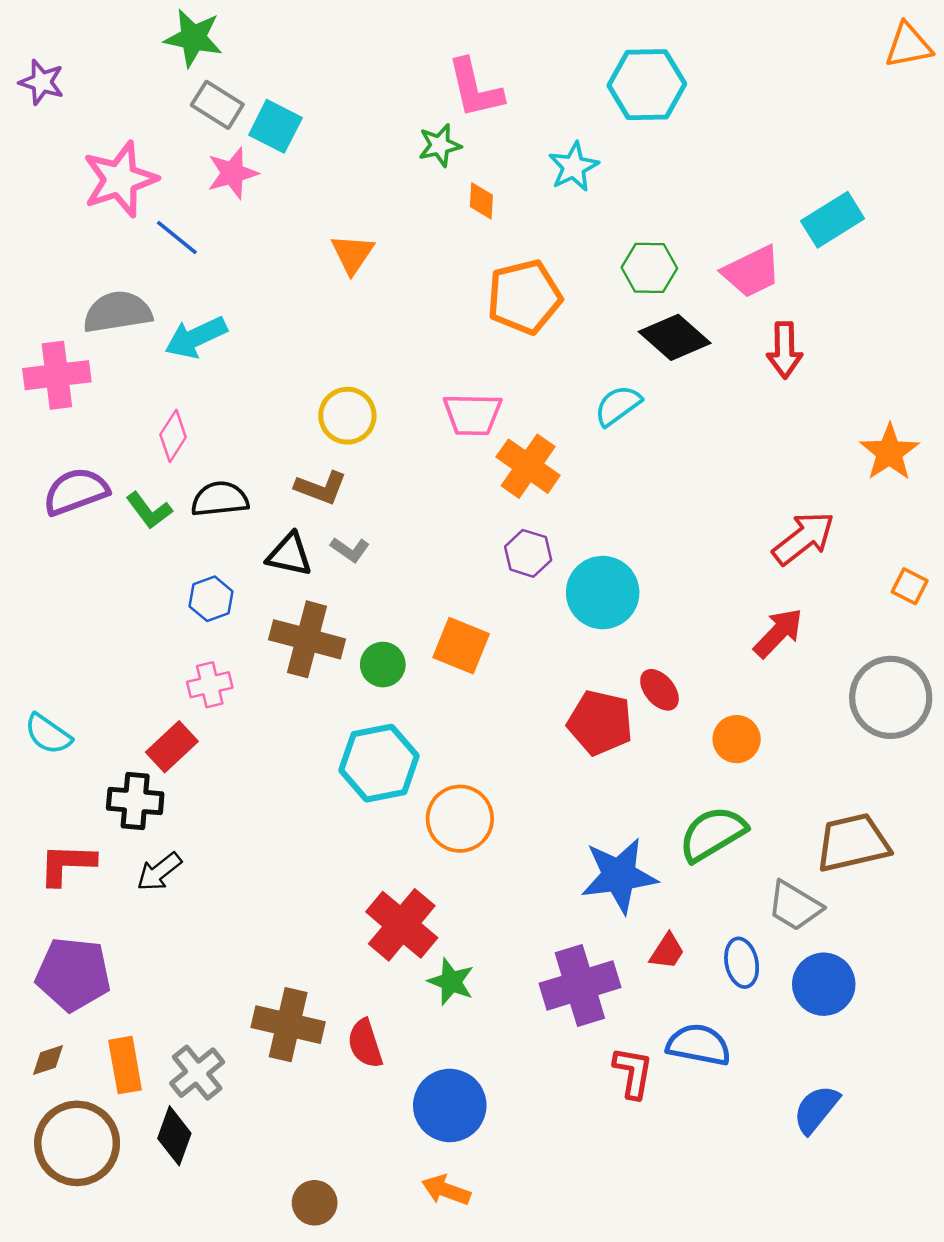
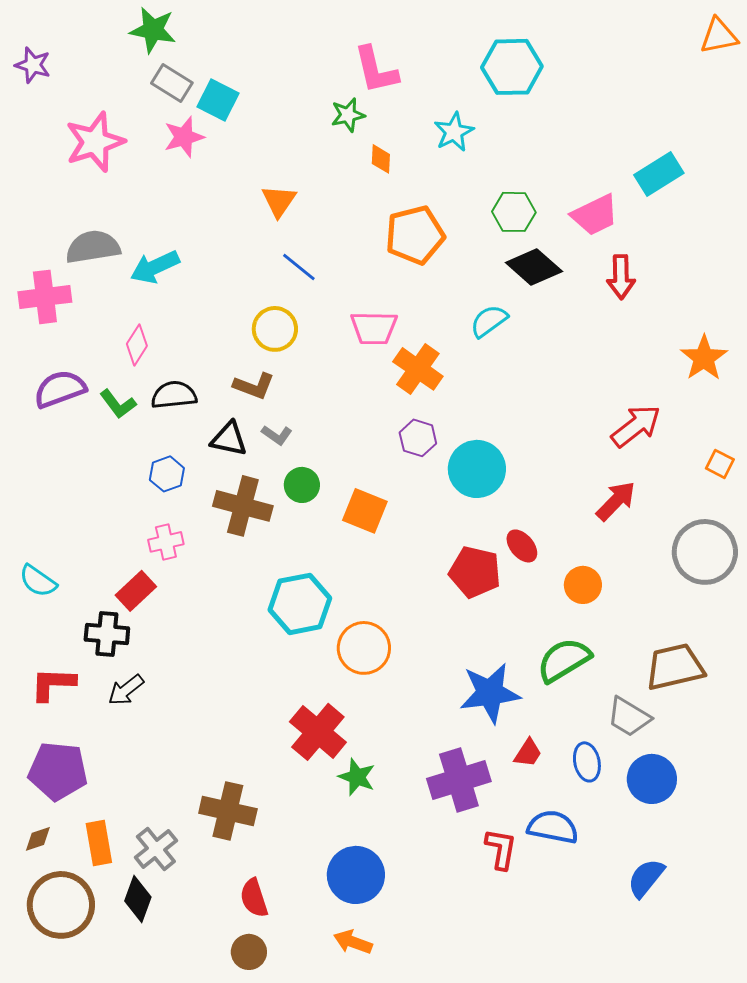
blue line: (177, 238) -> (299, 267), moved
green circle: (383, 665) -> (302, 485), moved
red semicircle: (365, 1044) -> (254, 898), moved

